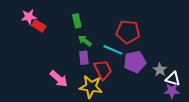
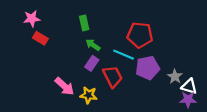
red rectangle: (39, 26) -> (40, 38), moved
purple rectangle: (84, 58) -> (92, 63), turned 40
yellow star: (91, 87) -> (89, 95), moved, size x0.7

